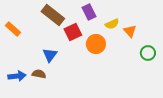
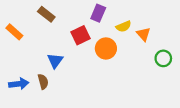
purple rectangle: (89, 12) -> (98, 13), turned 49
brown rectangle: (53, 15) -> (46, 14), moved, size x0.7
brown semicircle: (39, 74) -> (43, 82), turned 64

